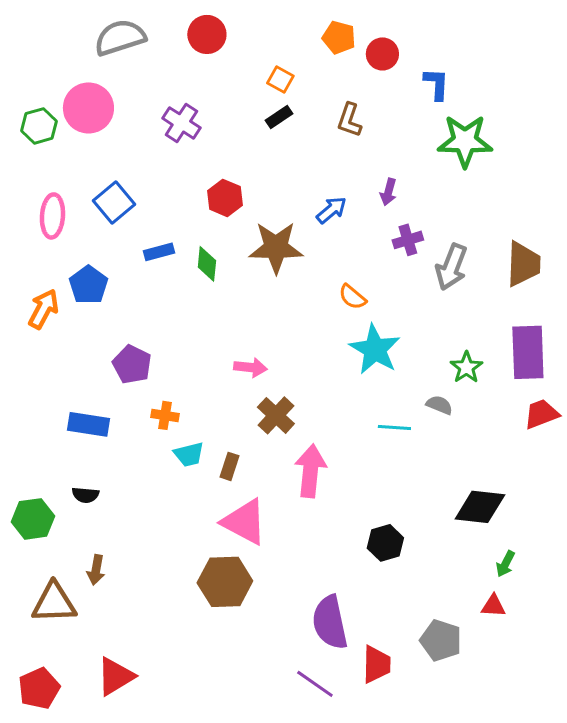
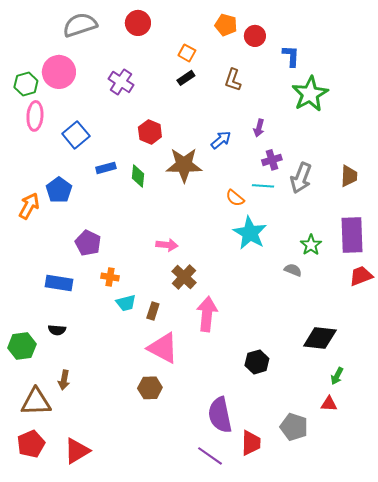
green star: (465, 141) -> (310, 94), turned -30
pink ellipse: (52, 216) -> (35, 116), moved
brown trapezoid: (523, 264) -> (349, 176), size x0.7
cyan line: (394, 427) -> (263, 186), moved
brown hexagon: (225, 582) -> (150, 388), size x0.7
red pentagon: (39, 688) -> (31, 444), moved

